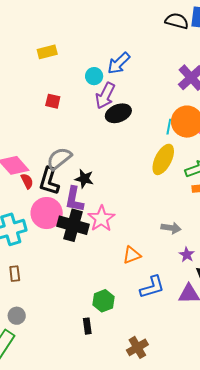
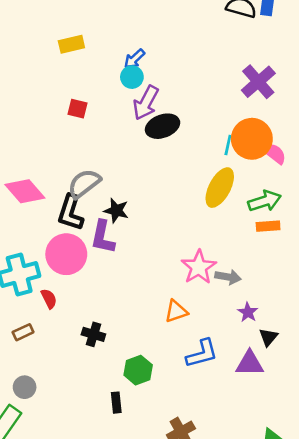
blue arrow: (119, 63) -> (134, 59), moved, size x0.7
red semicircle: (27, 181) -> (49, 299), moved
pink star: (101, 219) -> (199, 267), moved
black cross: (73, 225) -> (93, 334), moved, size x0.6
brown rectangle: (15, 274) -> (23, 332), turned 70

